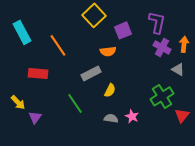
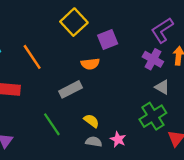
purple L-shape: (157, 22) -> (162, 30), moved, turned -135
gray triangle: (178, 69) -> (162, 87), moved
yellow semicircle: (110, 90) -> (91, 121), moved, turned -80

